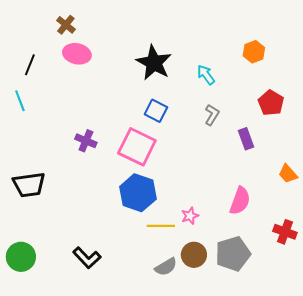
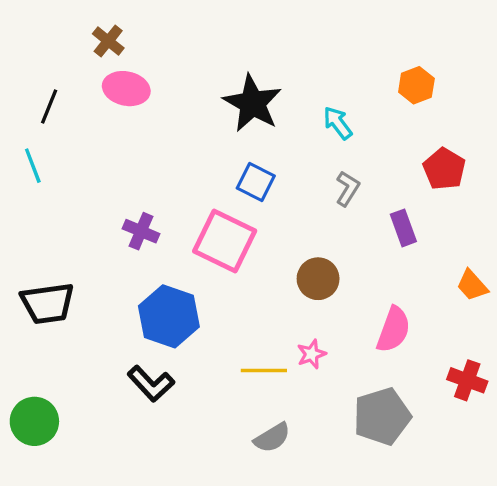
blue hexagon: (138, 193) -> (169, 316), moved
brown circle: (194, 255) -> (318, 279), moved
black L-shape: (87, 258) -> (151, 384), moved

